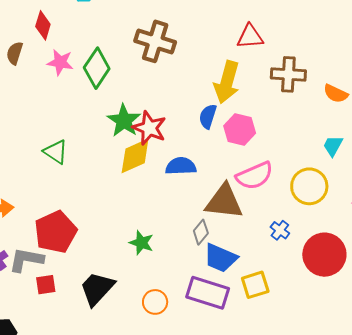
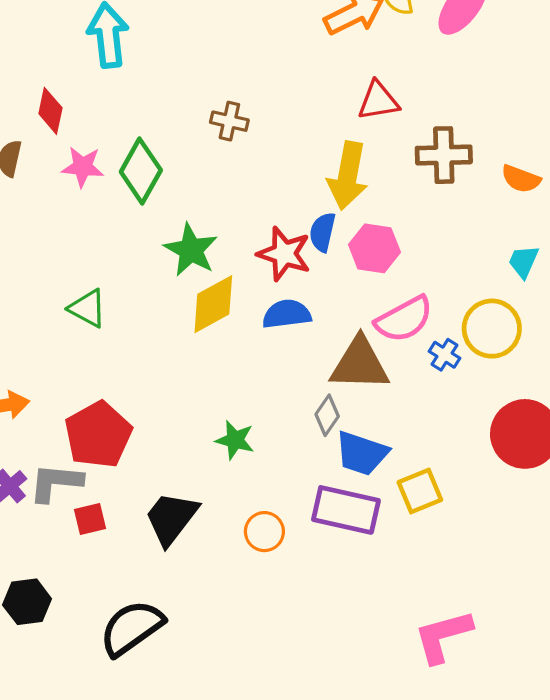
brown cross: (155, 41) -> (229, 121), size x0.6
red star: (149, 128) -> (284, 254), moved
blue cross: (280, 230) -> (445, 355), moved

